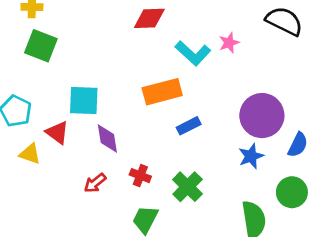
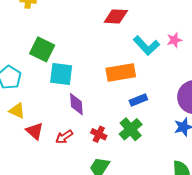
green square: (41, 46) -> (42, 49), moved
red triangle: (57, 132) -> (35, 131), moved
green cross: (188, 187) -> (131, 129), moved

